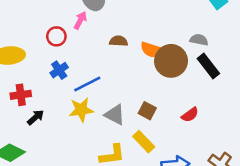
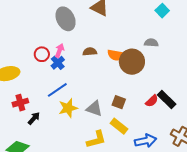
pink arrow: (80, 20) -> (60, 51), moved
black rectangle: (208, 66) -> (167, 99), moved
blue cross: (59, 70) -> (58, 63), moved
blue line: (87, 84) -> (57, 90), moved

